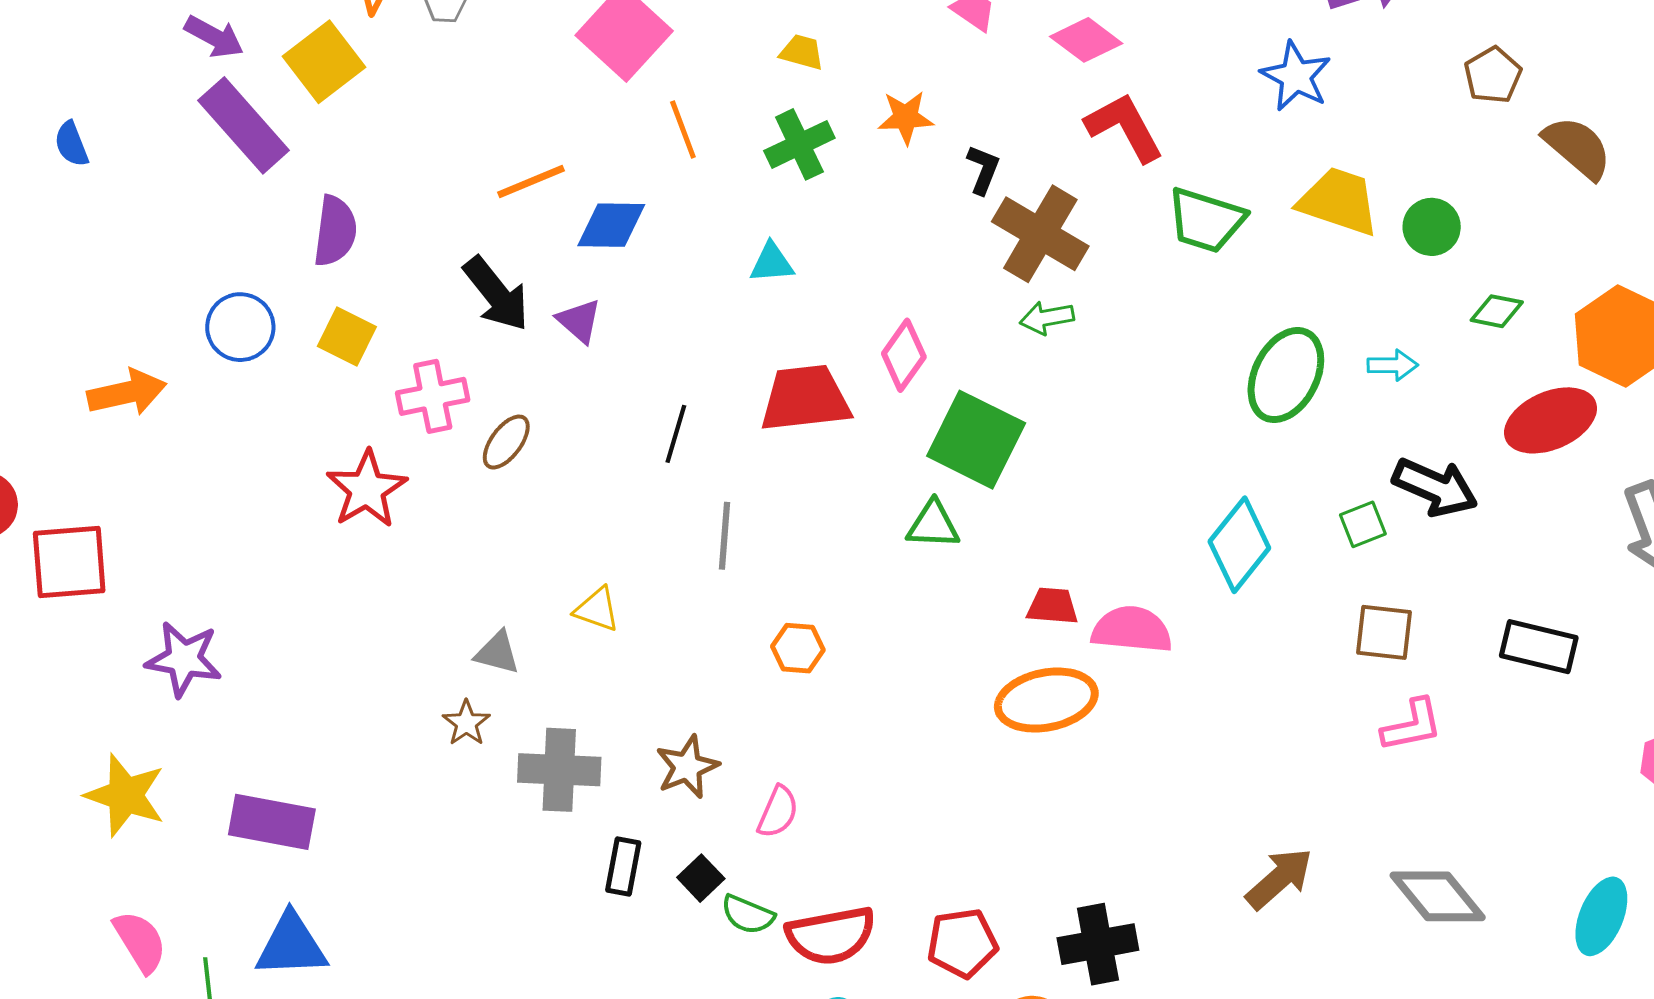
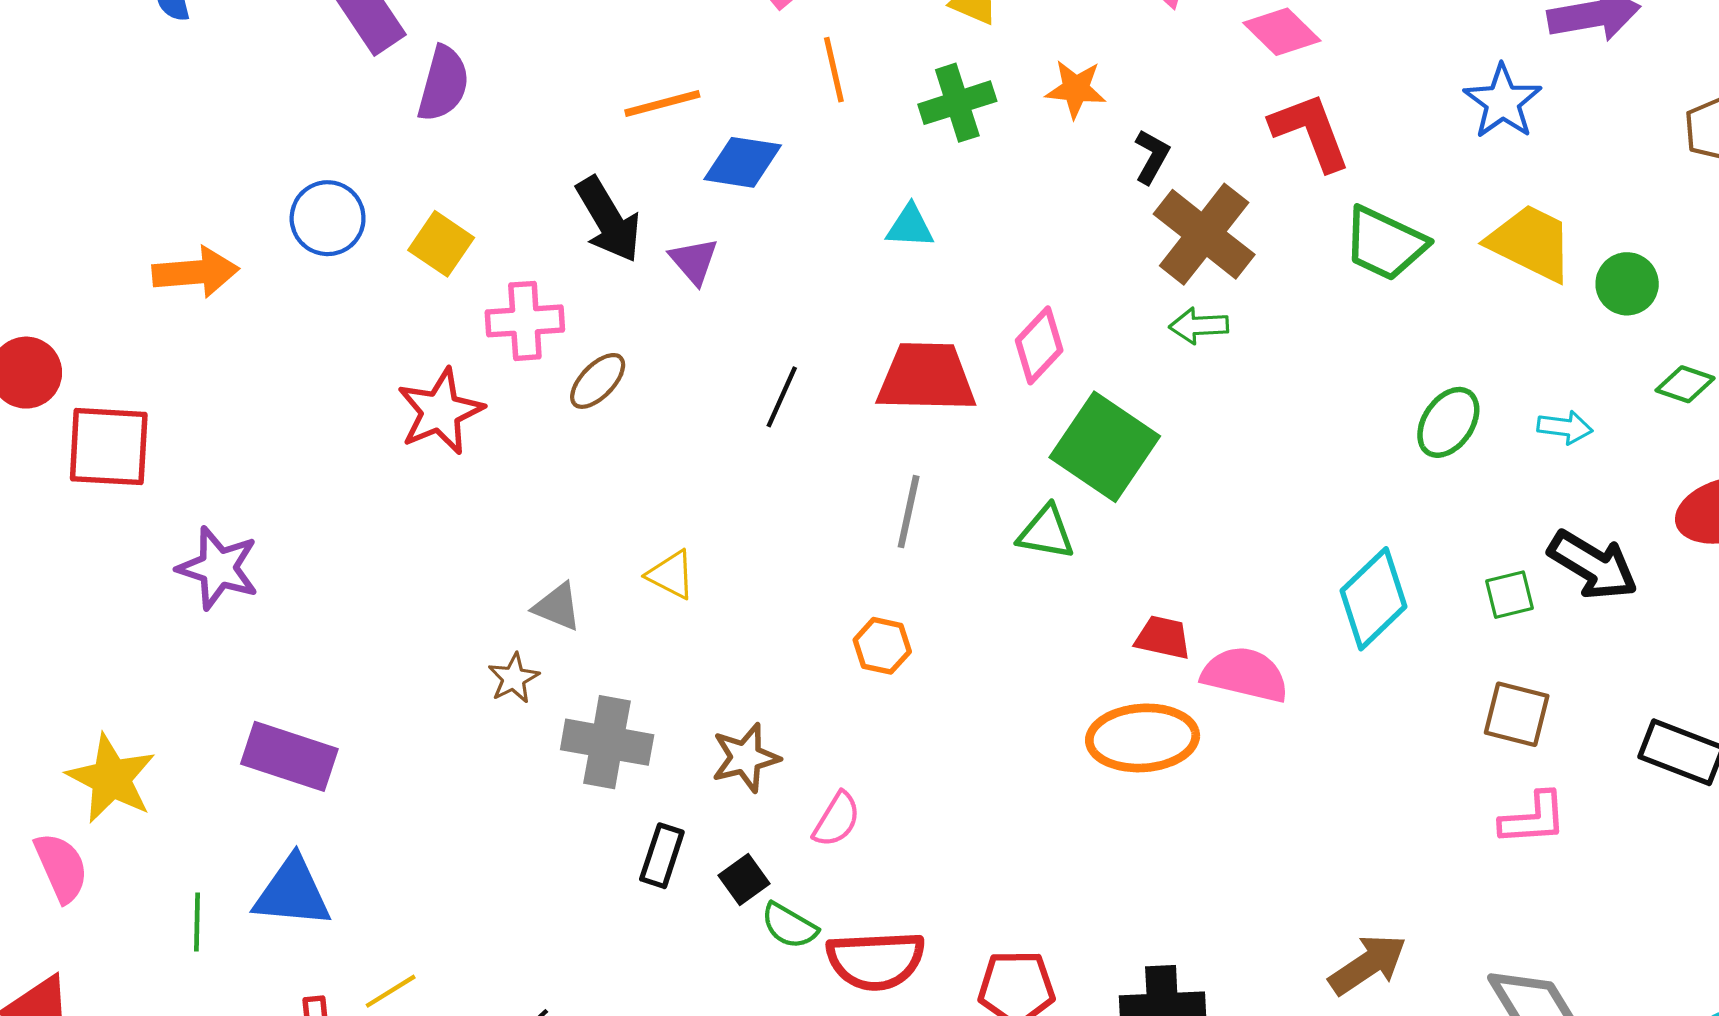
purple semicircle: (335, 231) -> (443, 84), moved
green ellipse: (1286, 375) -> (1448, 422), size x0.7
gray line: (724, 536) -> (909, 512), moved
yellow star: (125, 795) -> (111, 778), moved
pink semicircle: (140, 942) -> (61, 867), moved

